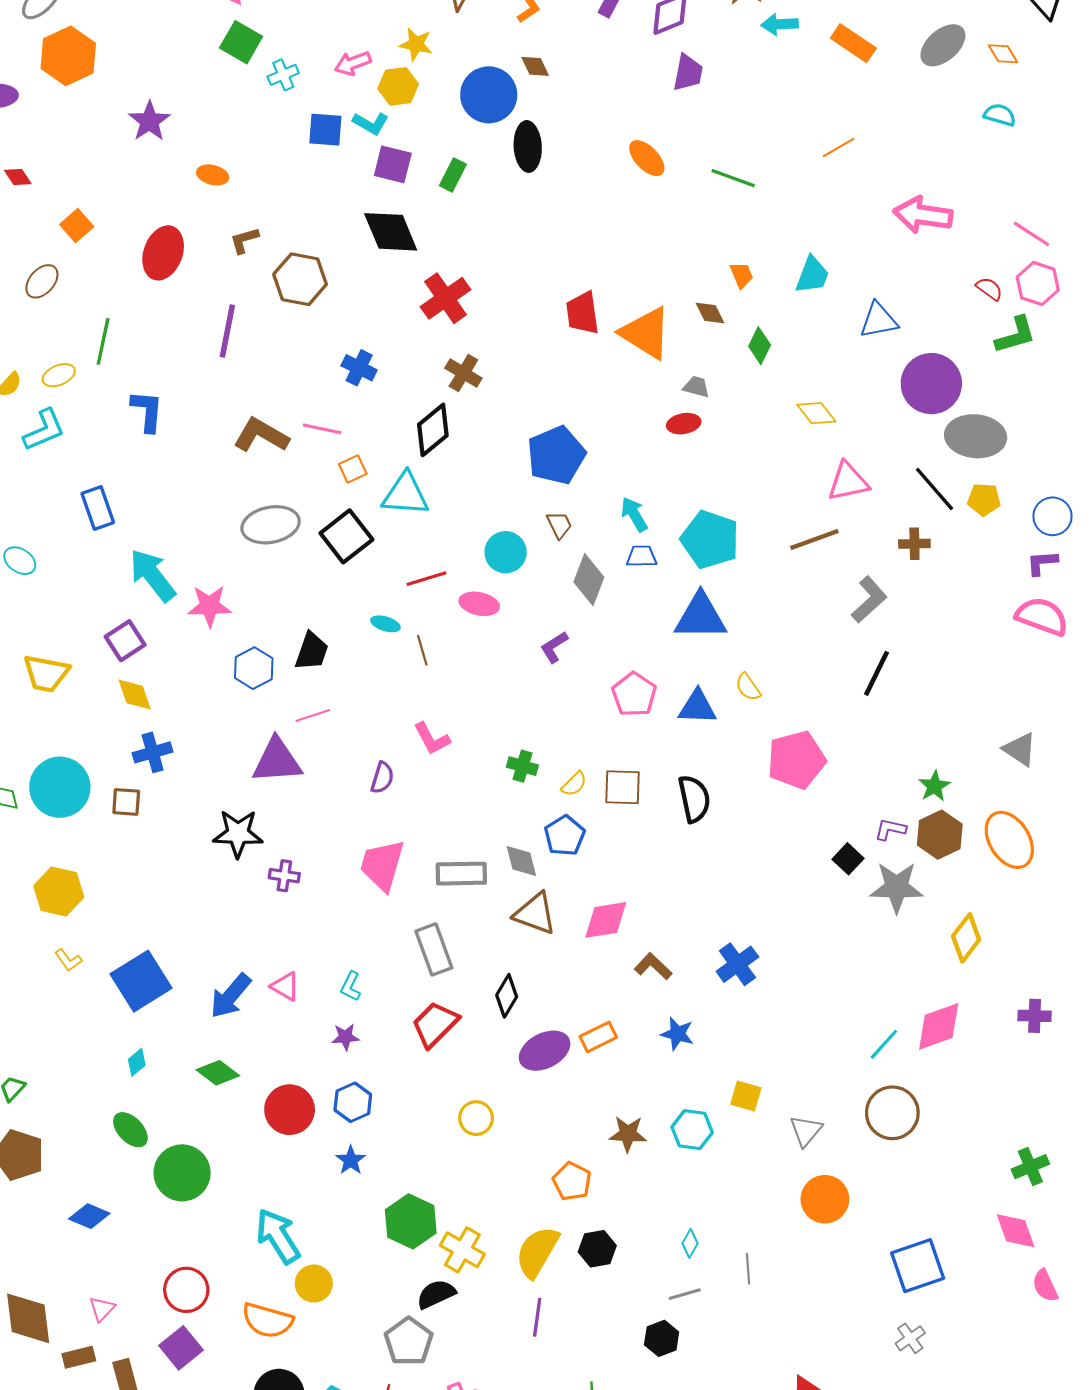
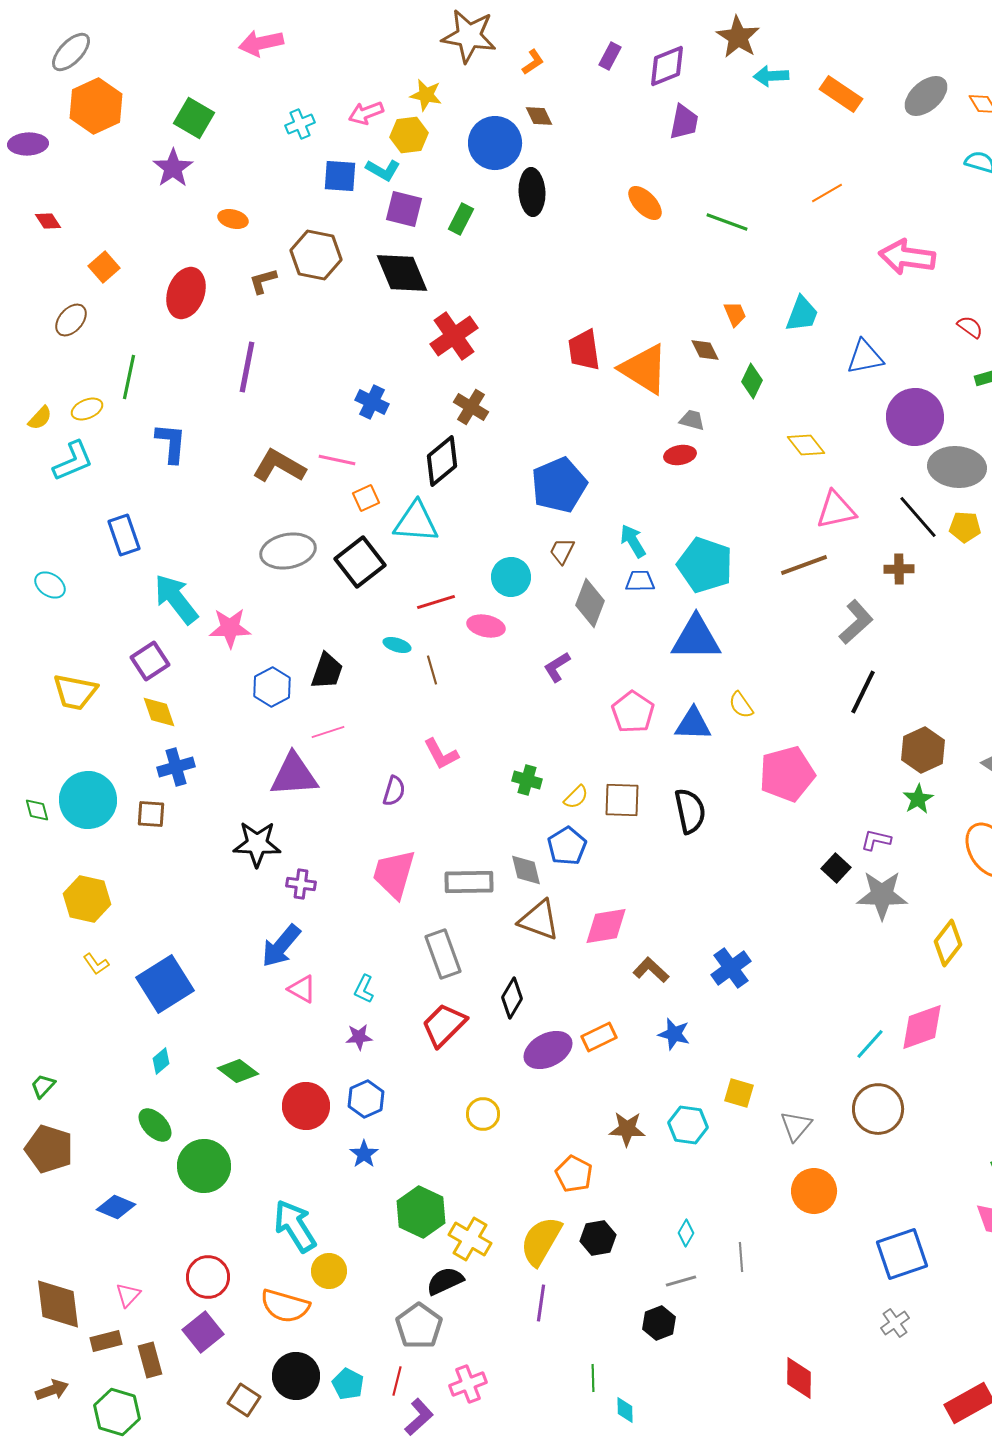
green square: (241, 42) -> (194, 118), moved
brown hexagon: (300, 279) -> (316, 255), moved
brown trapezoid: (559, 525) -> (562, 551), turned -128
brown hexagon: (940, 835) -> (923, 750), moved
blue arrow: (231, 996) -> (281, 946), moved

